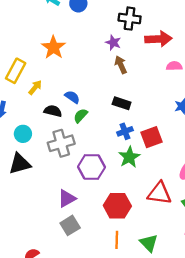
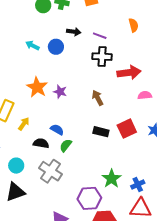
purple star: (113, 43) -> (60, 92), moved
blue cross: (125, 131) -> (138, 185), moved
red square: (152, 137) -> (127, 129), moved
gray cross: (61, 143) -> (51, 171), turned -35
purple hexagon: (91, 167) -> (89, 198), moved

